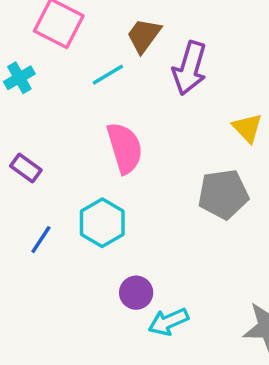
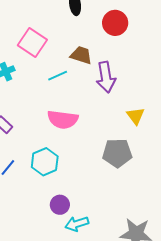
brown trapezoid: (144, 36) -> (81, 55), turned 65
purple arrow: (190, 68) -> (106, 77), turned -32
pink semicircle: (125, 148) -> (63, 119), turned 108

